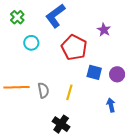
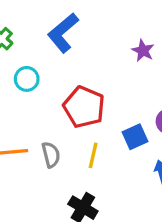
red pentagon: (74, 48) -> (84, 107), moved
blue square: (94, 72) -> (135, 137), moved, turned -35

